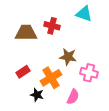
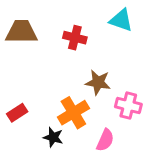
brown trapezoid: (26, 33) -> (21, 32), moved
red rectangle: (23, 72) -> (17, 113), moved

